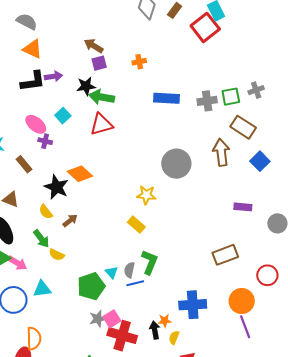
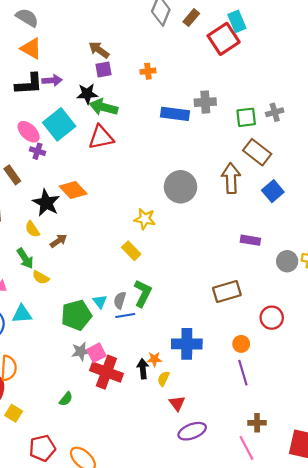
gray cross: (207, 101) -> (205, 102), moved
cyan square: (63, 116) -> (59, 124), size x1.8
orange circle: (242, 301) -> (241, 344), size x0.6

